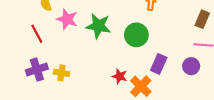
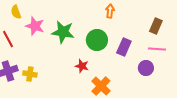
purple rectangle: (159, 64) -> (124, 47), moved
red star: (120, 76) -> (82, 66), moved

